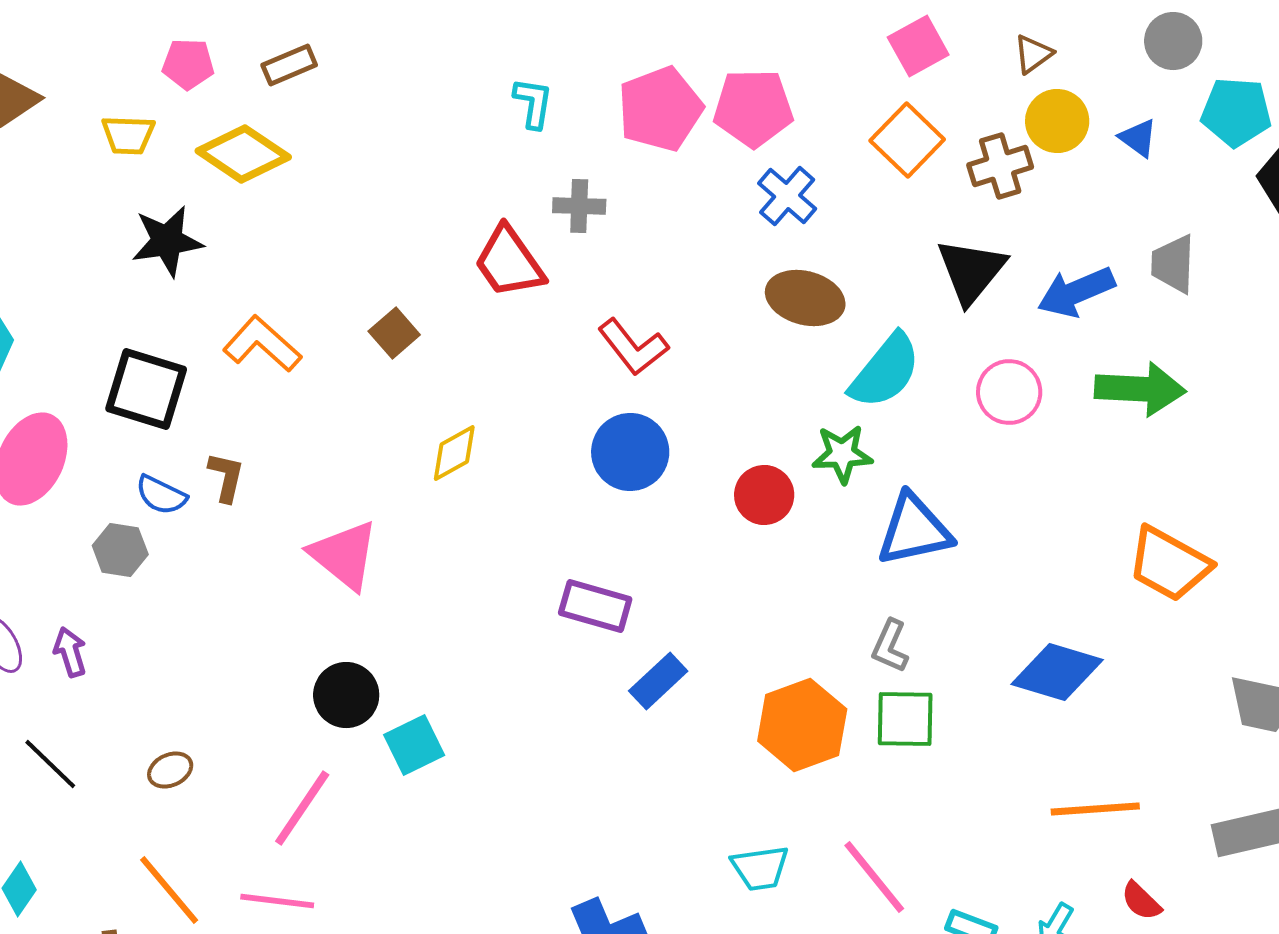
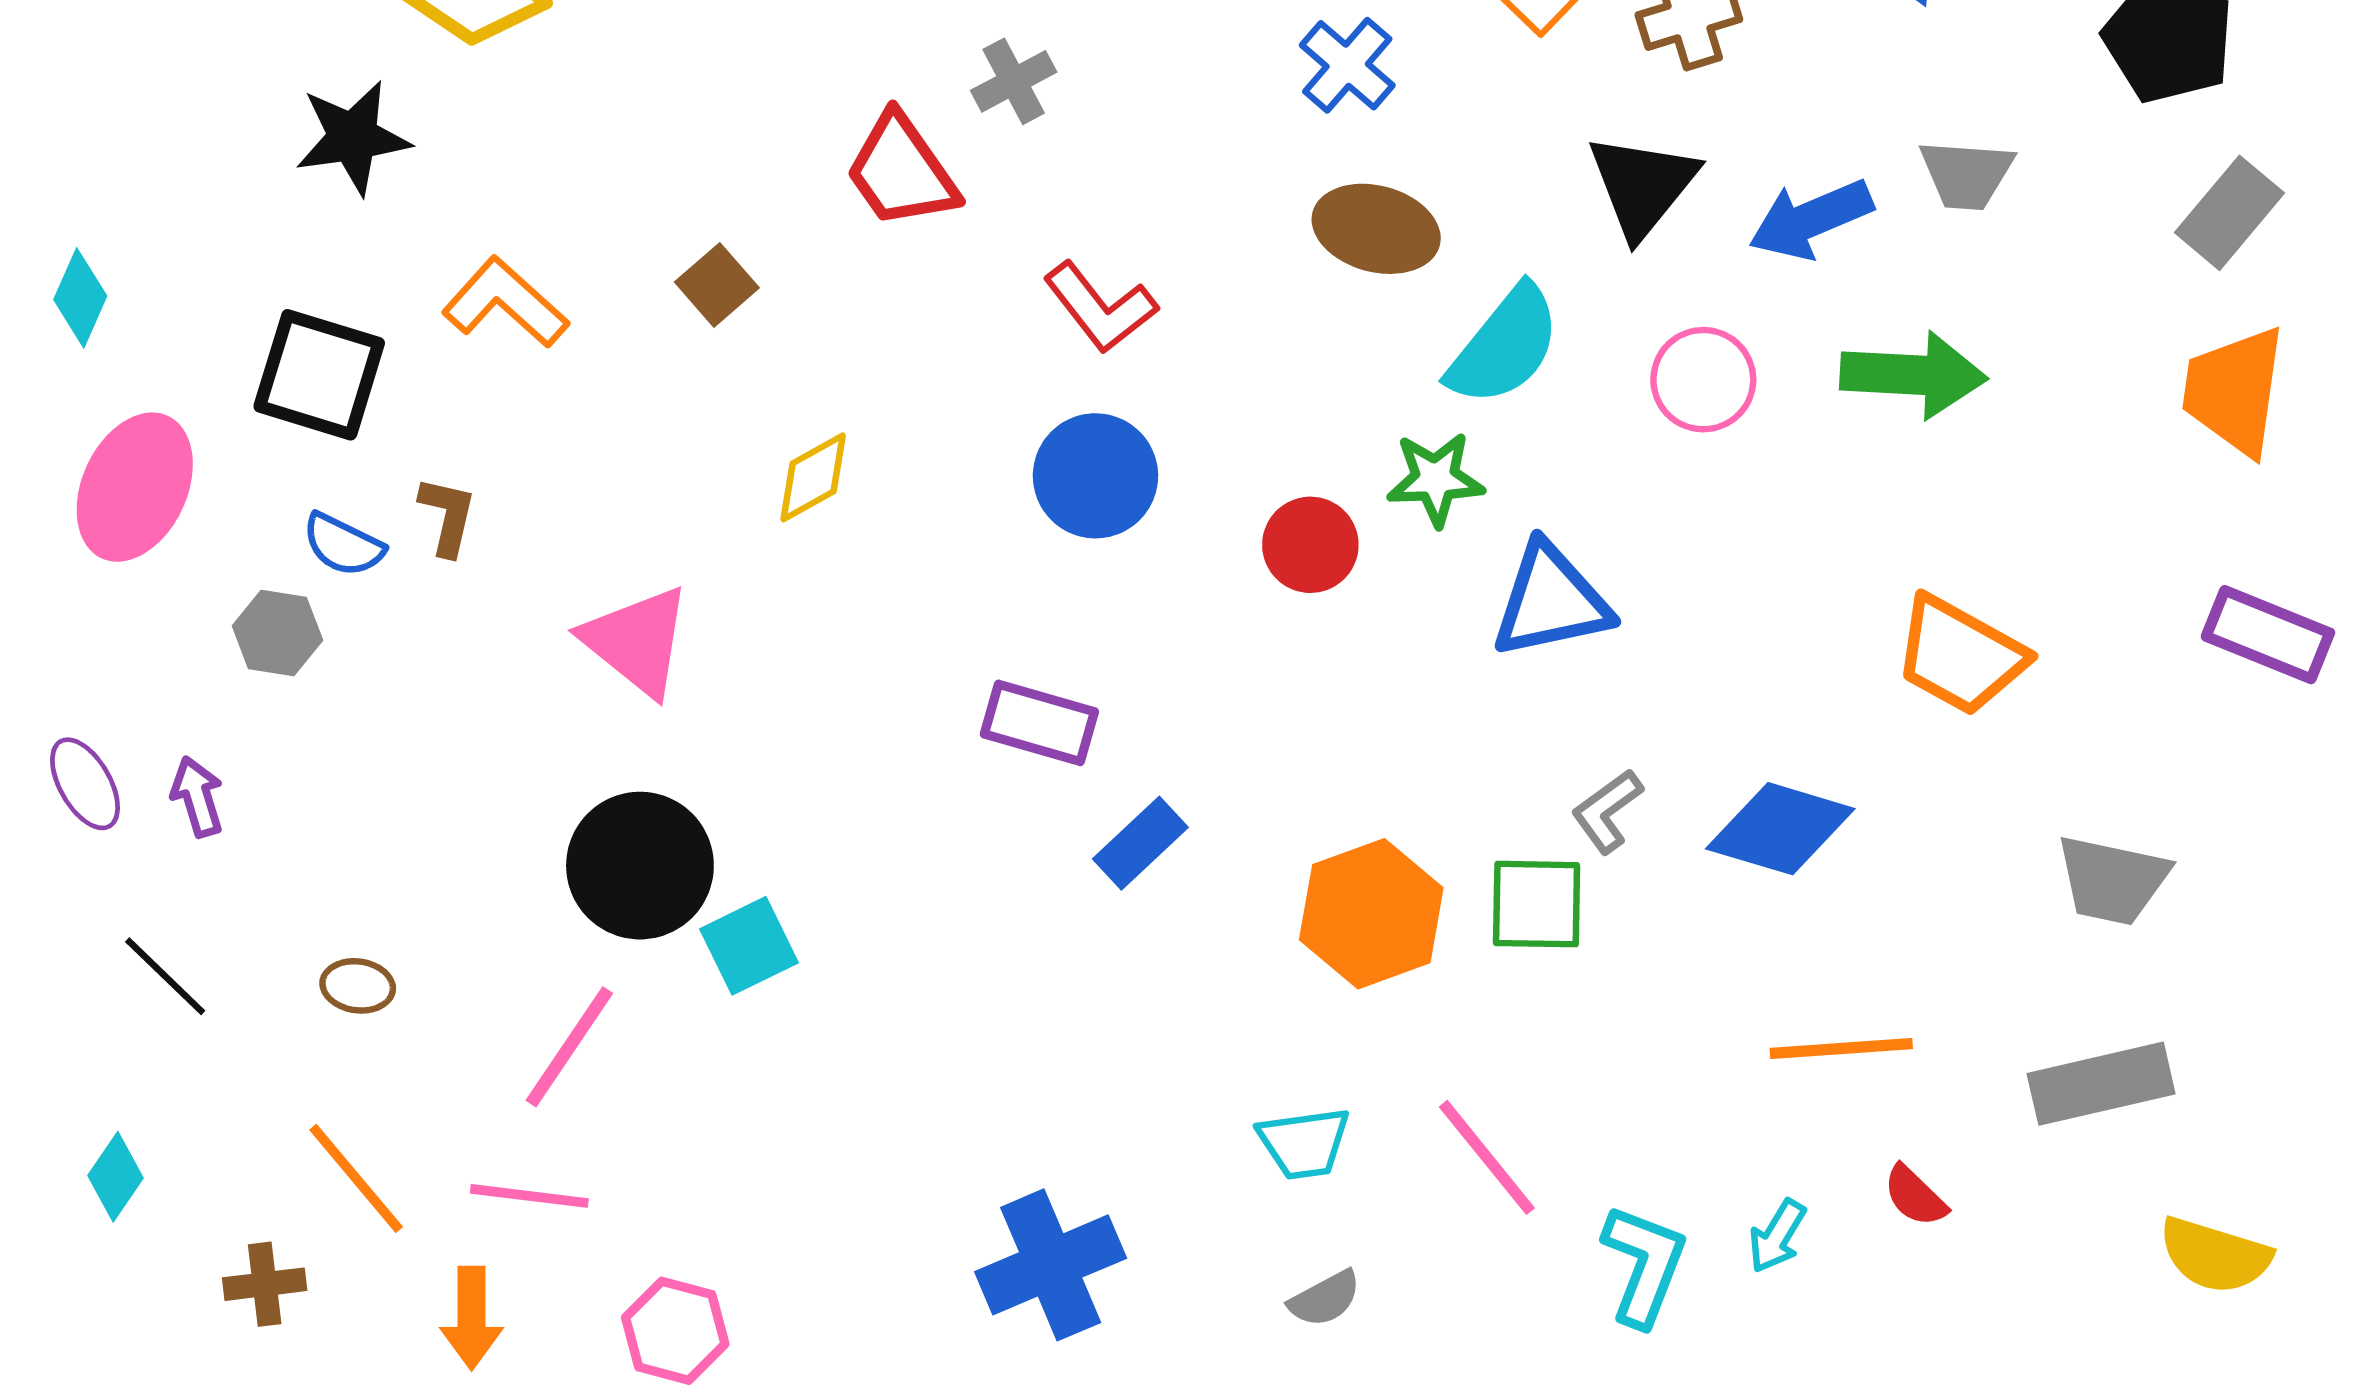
gray cross: (579, 206) -> (1014, 81), turned -30
gray trapezoid: (1173, 264) -> (1966, 174), turned -88
gray L-shape: (890, 646) -> (1607, 811), moved, turned 30
black circle: (346, 695) -> (640, 866), size x1.4
brown ellipse: (170, 770) -> (358, 986), turned 33

